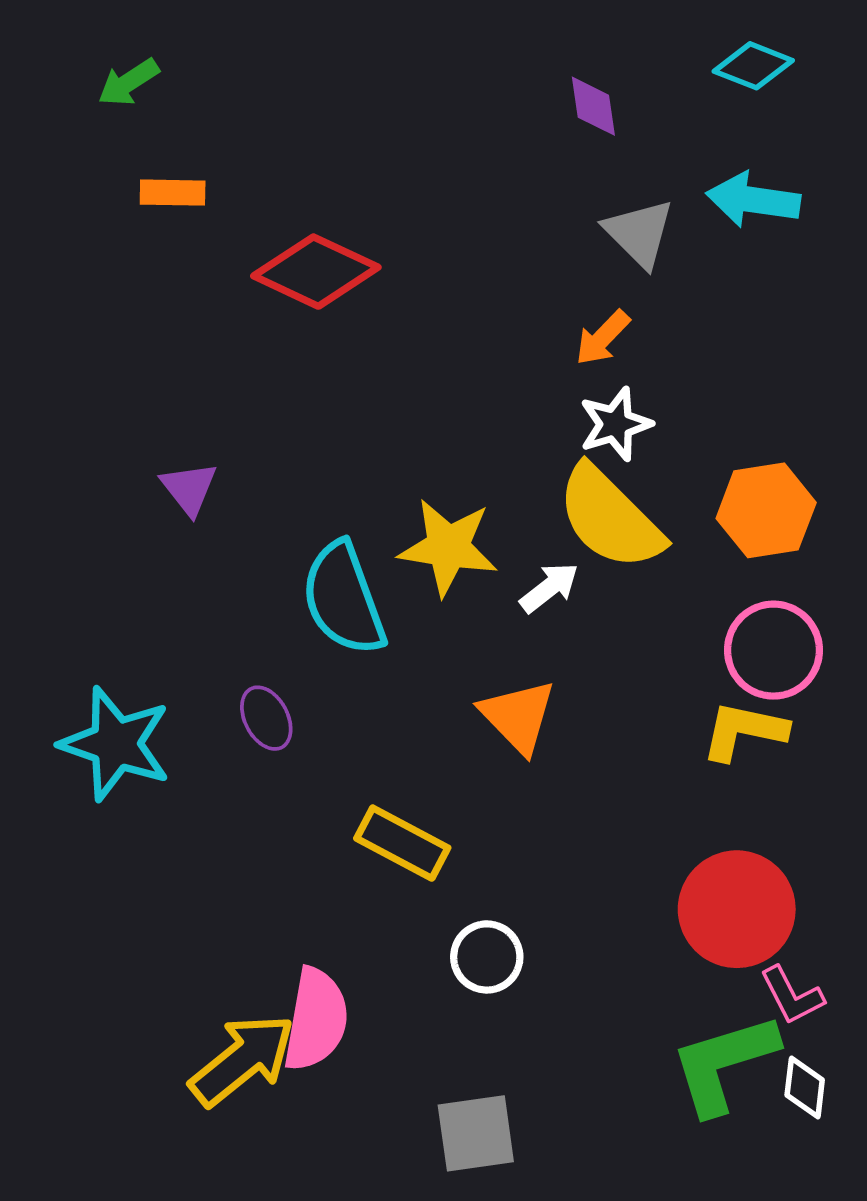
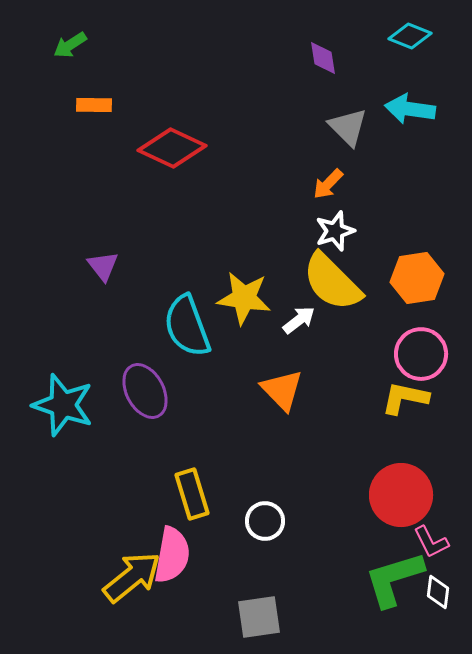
purple ellipse: (266, 718) -> (145, 391), size x1.6
yellow rectangle: (402, 843) -> (192, 494), moved, turned 45

